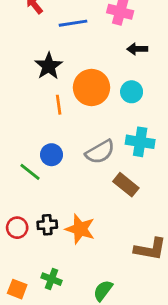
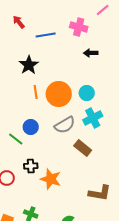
orange circle: (92, 88) -> (59, 94), moved
cyan circle: (132, 92) -> (87, 93), moved
cyan cross: (140, 142) -> (93, 118), turned -36
black cross: (47, 225) -> (31, 166), moved

